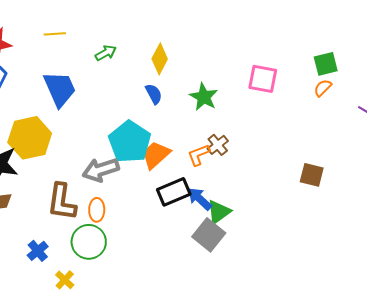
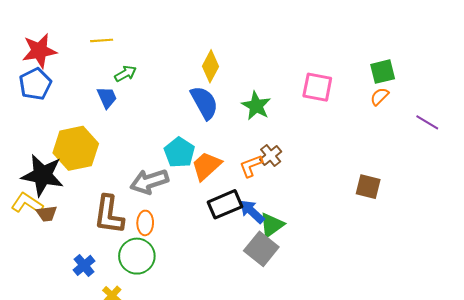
green arrow: (106, 53) -> (125, 74), moved
blue trapezoid: (60, 89) -> (107, 97), size x0.6
blue semicircle: (154, 94) -> (204, 103), size x1.6
cyan pentagon: (130, 142) -> (179, 152), size x0.7

